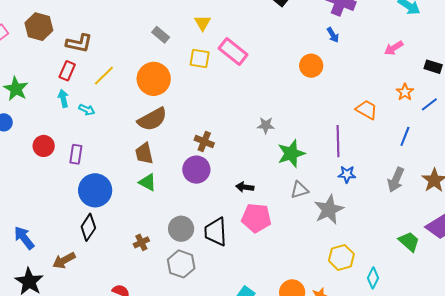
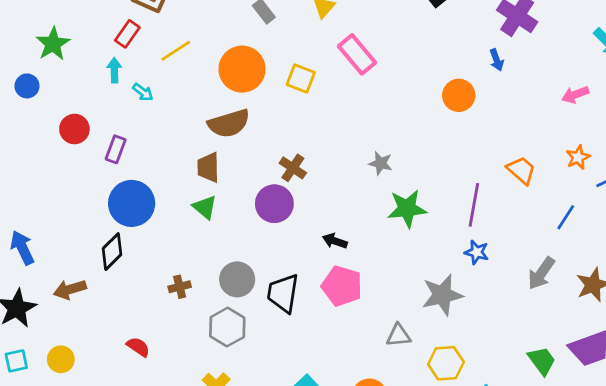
yellow square: (200, 58) -> (301, 78), moved
gray triangle: (299, 190) -> (398, 335), moved

